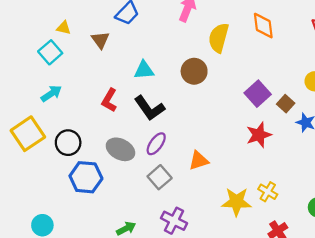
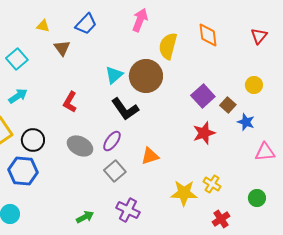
yellow triangle: (64, 28) -> (43, 26), moved
cyan triangle: (144, 70) -> (114, 75), moved, turned -36
brown circle: (194, 71) -> (146, 76), size x1.4
black L-shape: (149, 108) -> (125, 109), moved
blue hexagon: (86, 177) -> (23, 171), moved

